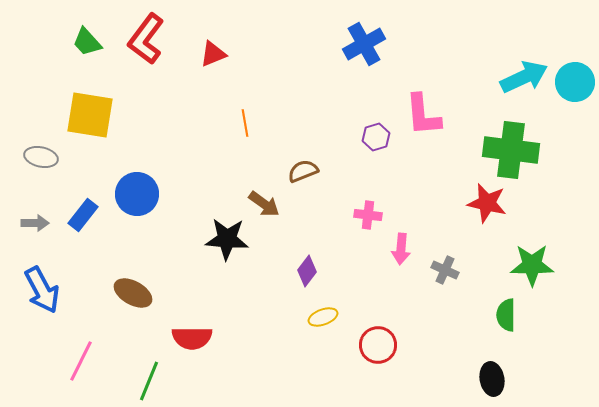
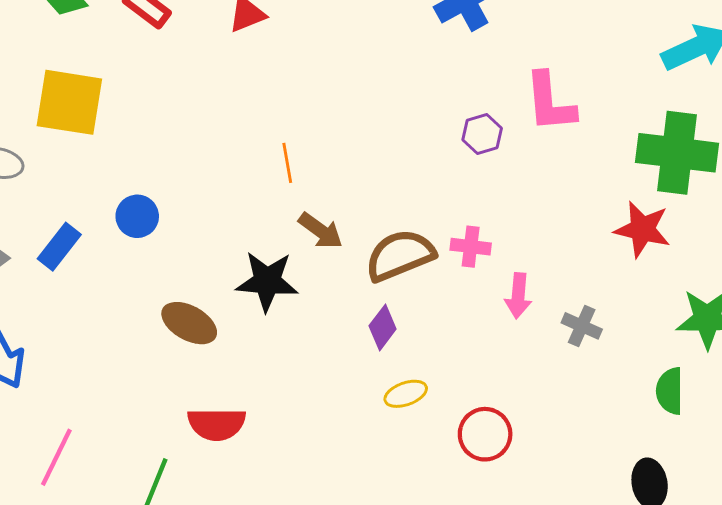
orange line: (245, 123) -> (287, 163), moved
brown semicircle: (303, 171) -> (400, 255), moved, size x1.6
blue circle: (137, 194) -> (137, 216), size x0.7
brown ellipse: (133, 293) -> (189, 323), moved

